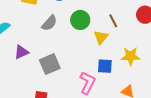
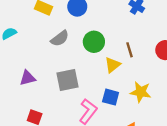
purple triangle: (21, 52) -> (28, 78), moved
gray square: (50, 64) -> (67, 80), moved

